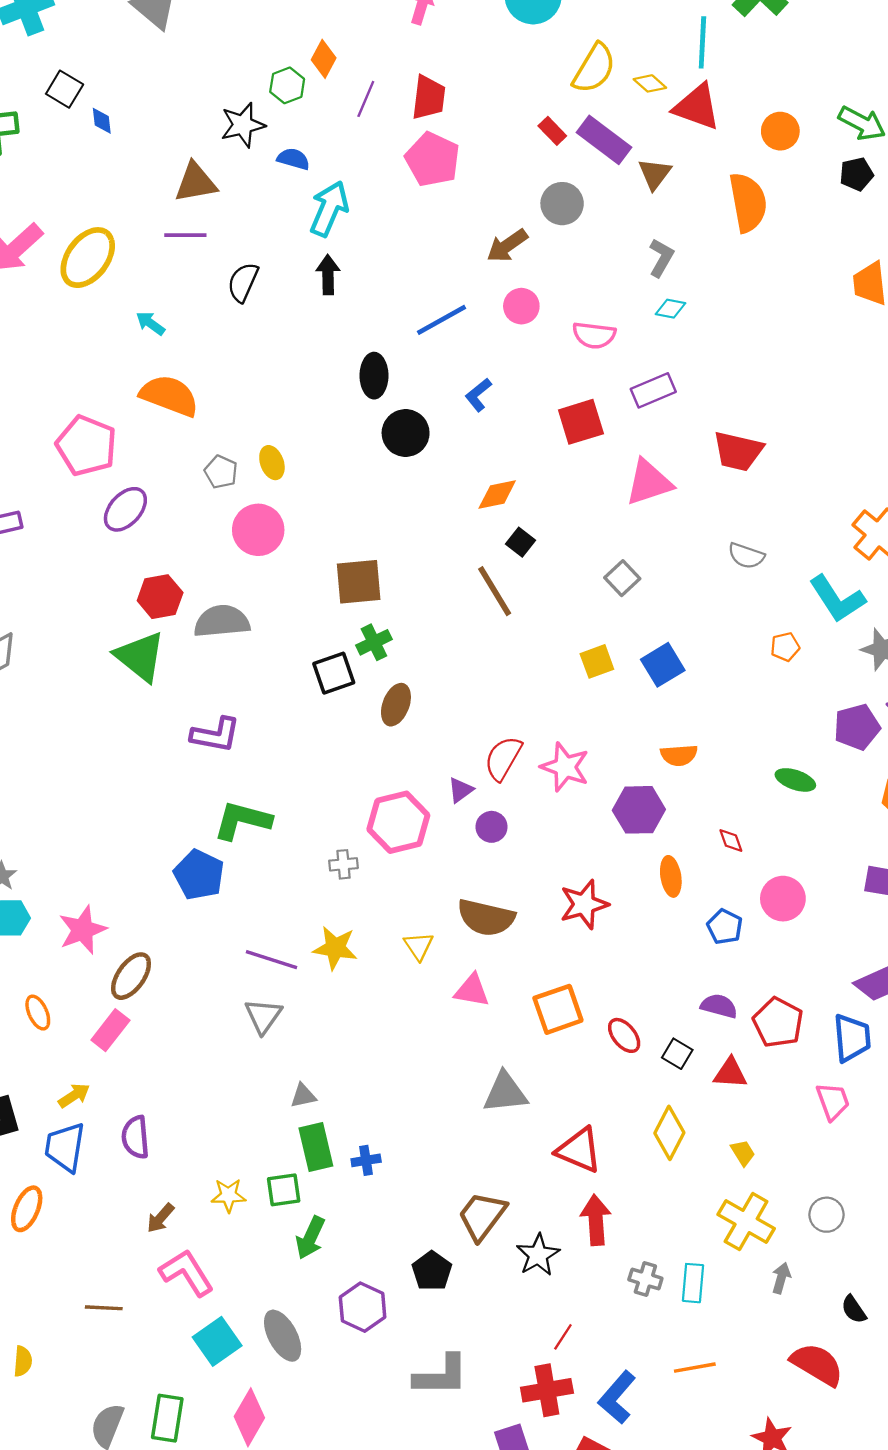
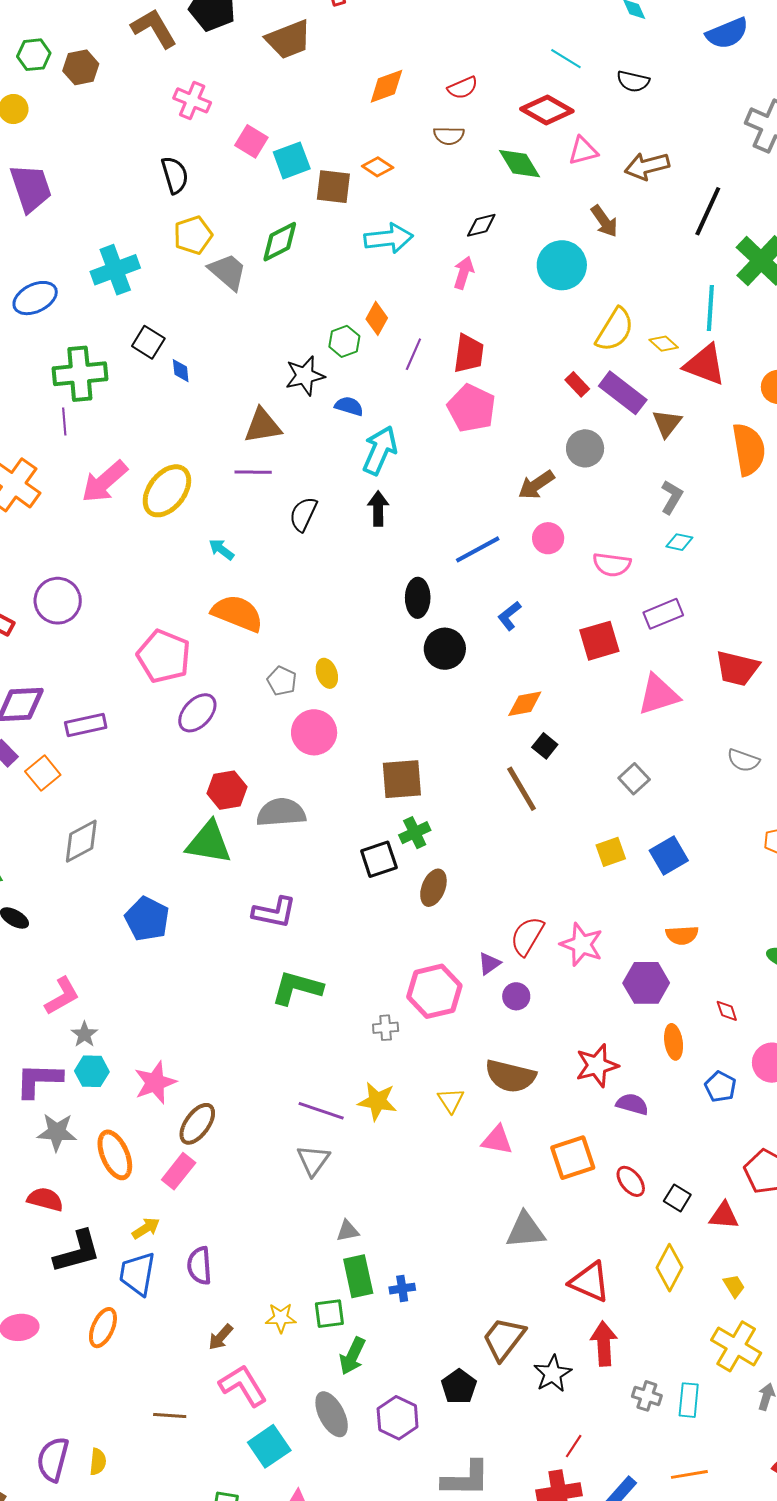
green triangle: (140, 657) -> (209, 843), turned -30
blue pentagon: (199, 875) -> (147, 919), moved
purple semicircle: (719, 1006) -> (632, 1104), moved
orange ellipse: (38, 1013) -> (115, 1155), size x1.6
gray ellipse: (283, 1336) -> (332, 1414), moved

